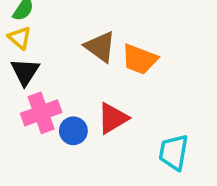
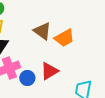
orange trapezoid: (140, 59) -> (64, 38), turned -50

